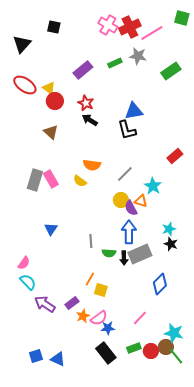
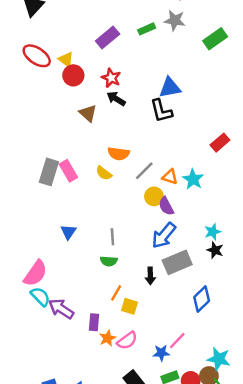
brown triangle: (51, 132) -> (88, 113), moved
gray line: (125, 174) -> (144, 171), moved
orange triangle: (141, 201) -> (170, 177), moved
blue arrow: (129, 232) -> (164, 235), turned -140
gray line: (91, 241) -> (112, 237), moved
green semicircle: (109, 253) -> (109, 261), moved
black arrow: (124, 258) -> (150, 276), moved
pink semicircle: (24, 263) -> (35, 273), size x1.6
purple rectangle: (72, 303) -> (94, 322), turned -48
purple arrow: (45, 304) -> (61, 309), moved
blue star: (108, 328) -> (161, 353), moved

